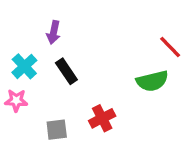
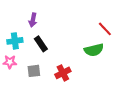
cyan cross: (24, 66) -> (15, 41), turned 35
gray square: (57, 130) -> (34, 71), moved

